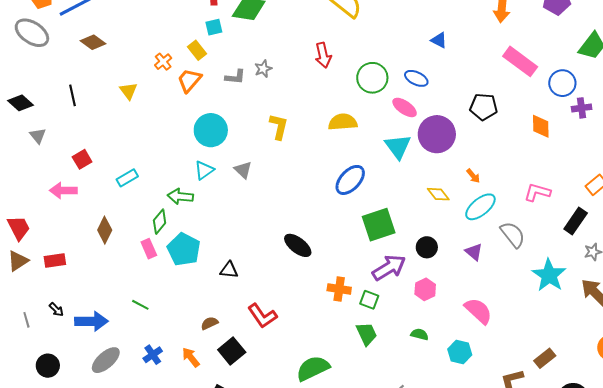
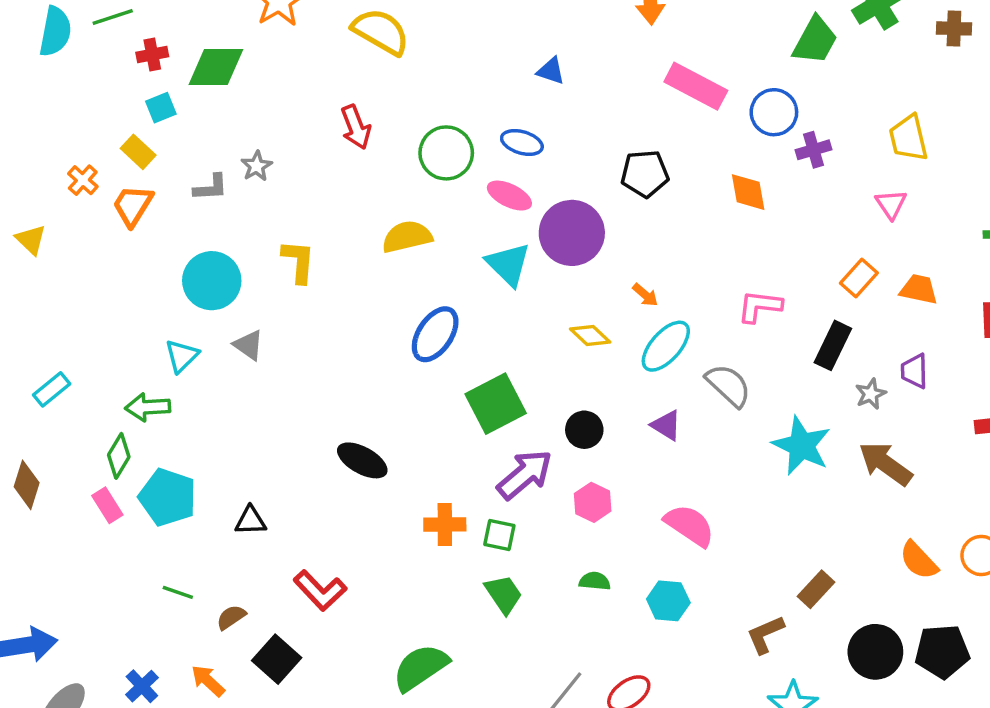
cyan circle: (211, 130) -> (212, 281), moved
green line: (140, 305) -> (178, 592), moved

